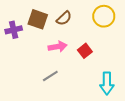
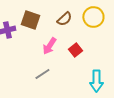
brown semicircle: (64, 18) -> (64, 19), moved
pink arrow: (58, 47) -> (49, 46), turned 132

